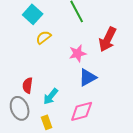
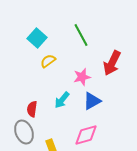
cyan arrow: (51, 96) -> (62, 100), moved

